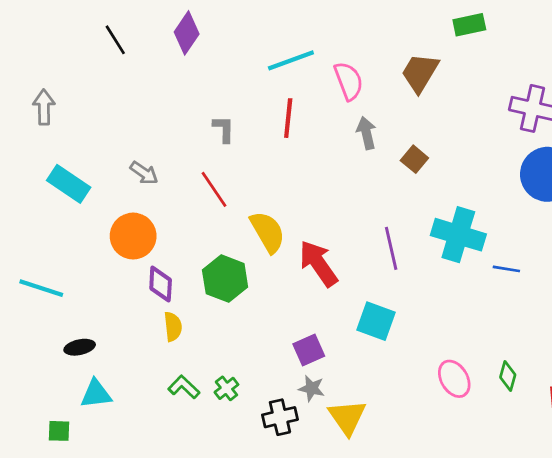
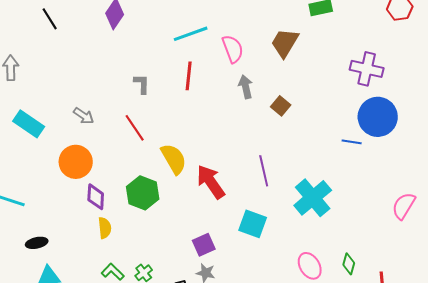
black line: (115, 40) -> (50, 19), moved
cyan cross: (458, 235) -> (313, 198), moved, turned 33
blue line: (506, 269) -> (352, 142), moved

